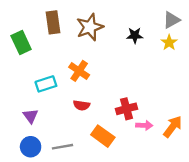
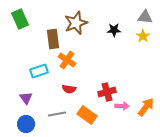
gray triangle: (171, 20) -> (145, 17), turned 35
brown rectangle: (53, 22) -> (53, 39), moved
green rectangle: (21, 43) -> (20, 19), moved
gray line: (63, 147) -> (57, 114), moved

